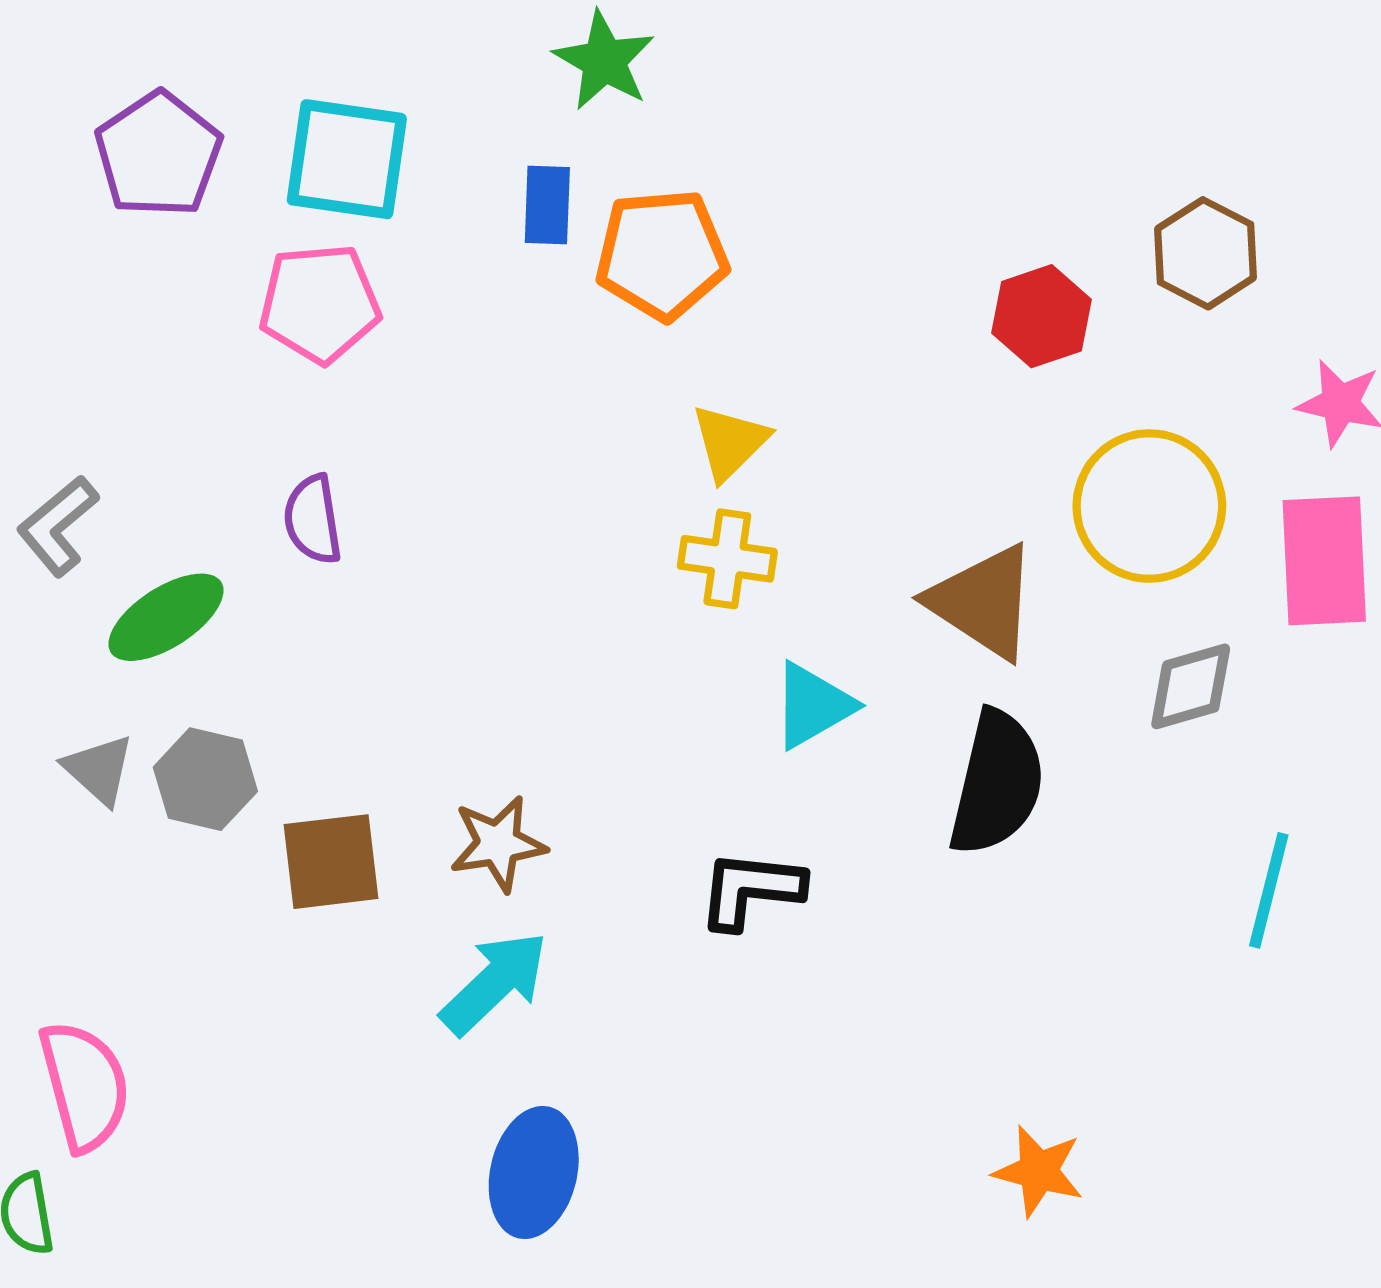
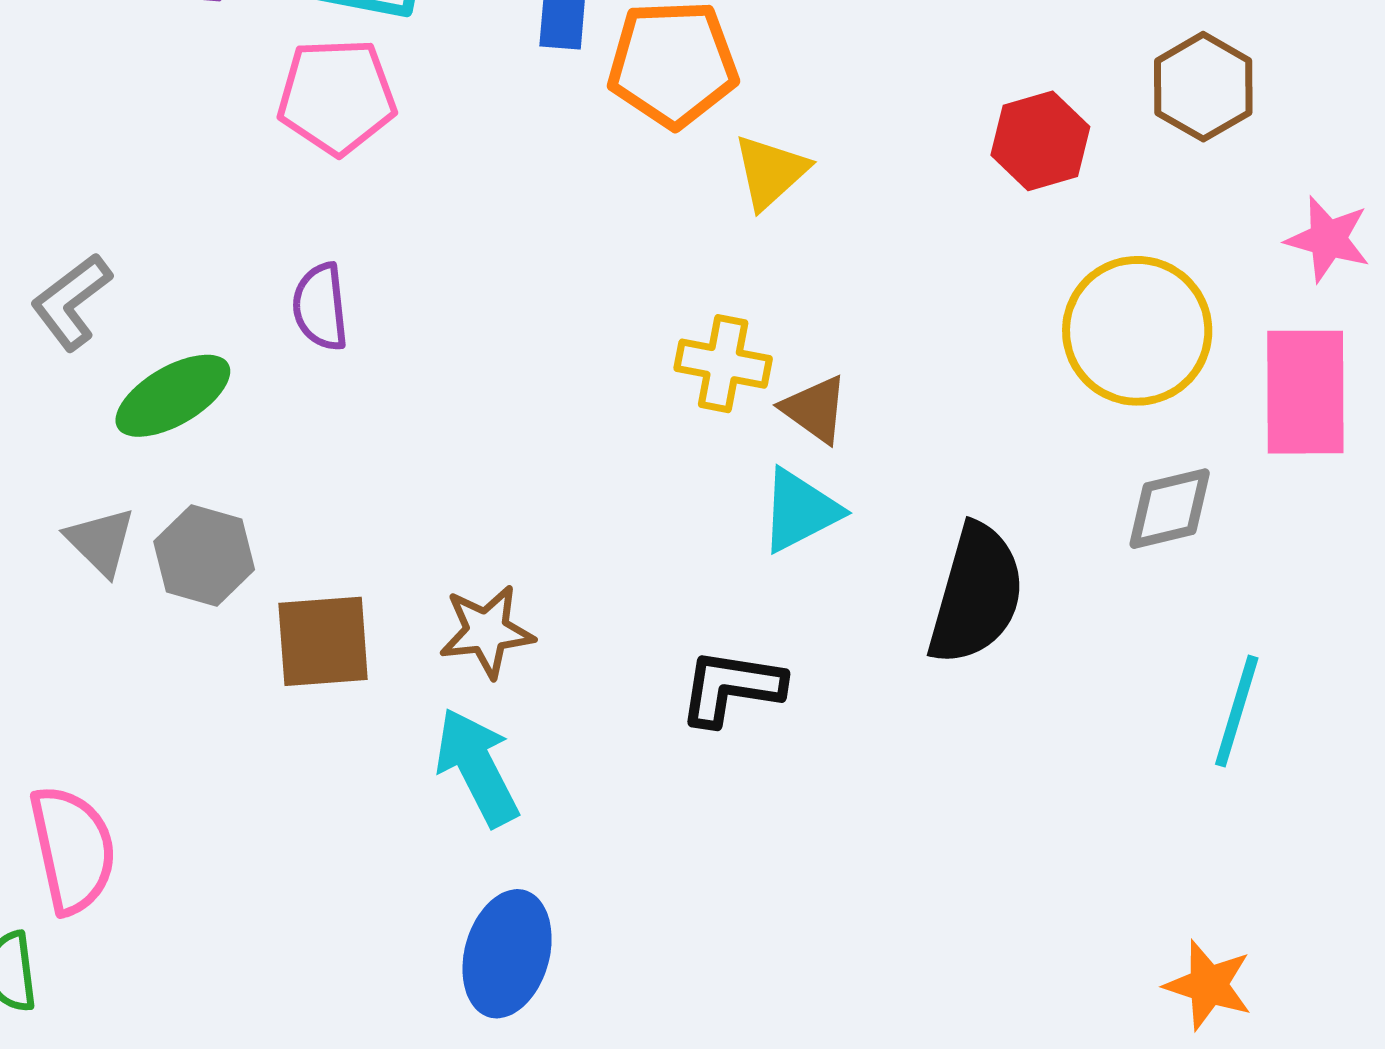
yellow triangle: (730, 442) -> (771, 172), moved
brown triangle: (983, 602) -> (815, 409), moved, size x0.6
cyan arrow: (494, 983) -> (477, 767), turned -76
orange star: (1038, 1171) -> (1208, 985), moved

